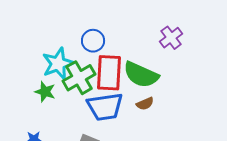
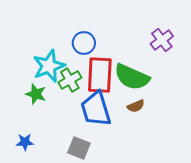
green cross: (79, 78) -> (70, 80), size x0.7
blue trapezoid: (105, 107) -> (96, 109), turned 81

